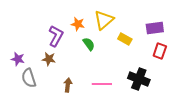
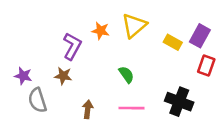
purple rectangle: (155, 28) -> (200, 36), turned -54
yellow rectangle: (125, 39) -> (173, 42), moved
green semicircle: (89, 44) -> (126, 75), moved

